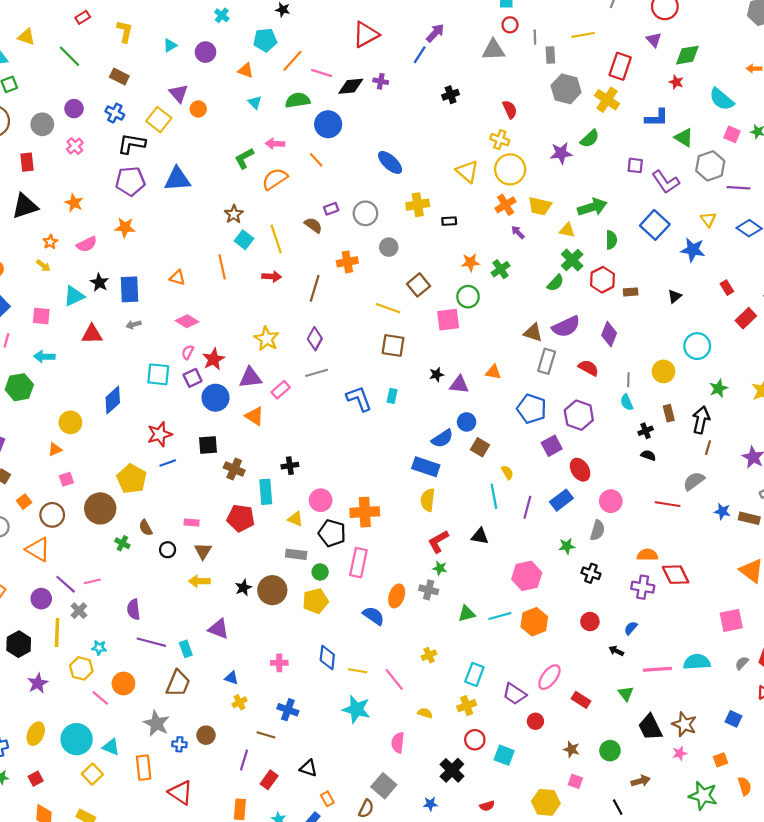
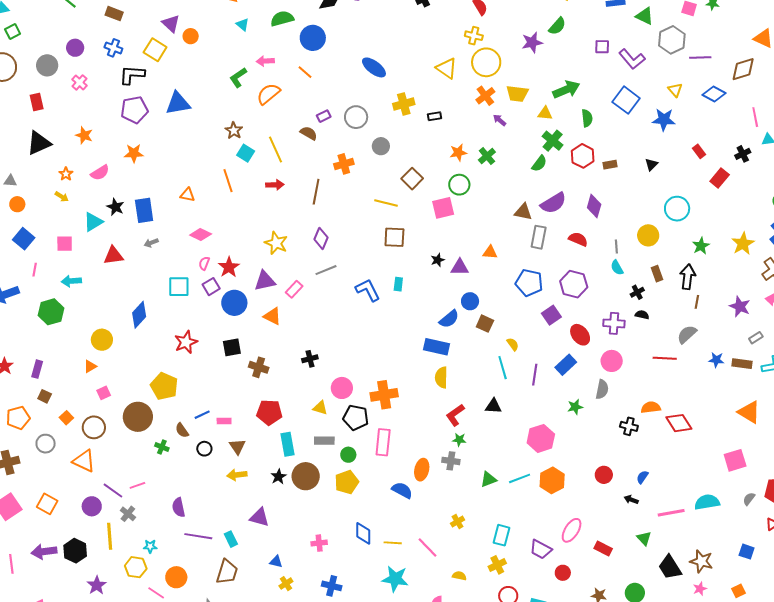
blue line: (168, 463) -> (202, 415), moved
cyan rectangle: (266, 492) -> (287, 444), moved
black cross: (591, 573) -> (629, 426), moved
purple cross: (643, 587) -> (614, 323), moved

